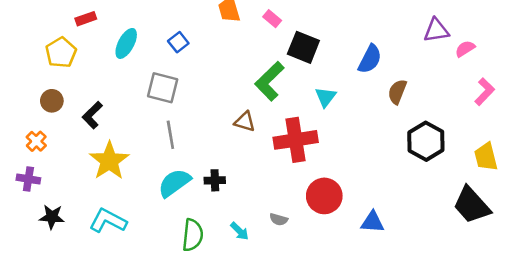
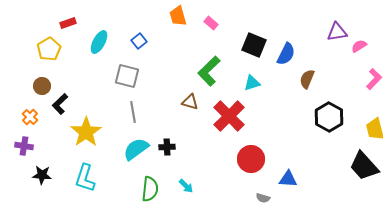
black square: (303, 47) -> (254, 45), moved
cyan triangle: (326, 97) -> (252, 83), turned 36
black L-shape: (92, 115) -> (60, 104), moved
red cross: (296, 140) -> (229, 116), turned -36
gray semicircle: (279, 219) -> (263, 198), moved
cyan L-shape: (108, 221) -> (85, 178), turned -100

